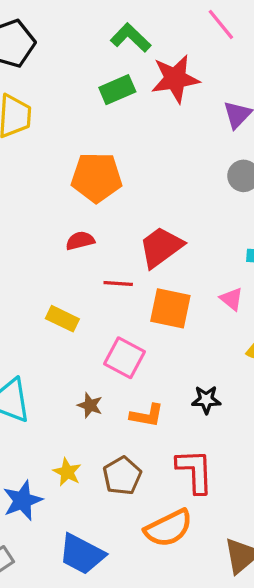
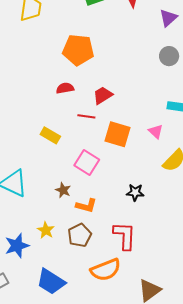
red trapezoid: (161, 247) -> (103, 95), moved, size x0.7
orange L-shape: (147, 415) -> (86, 206), moved

